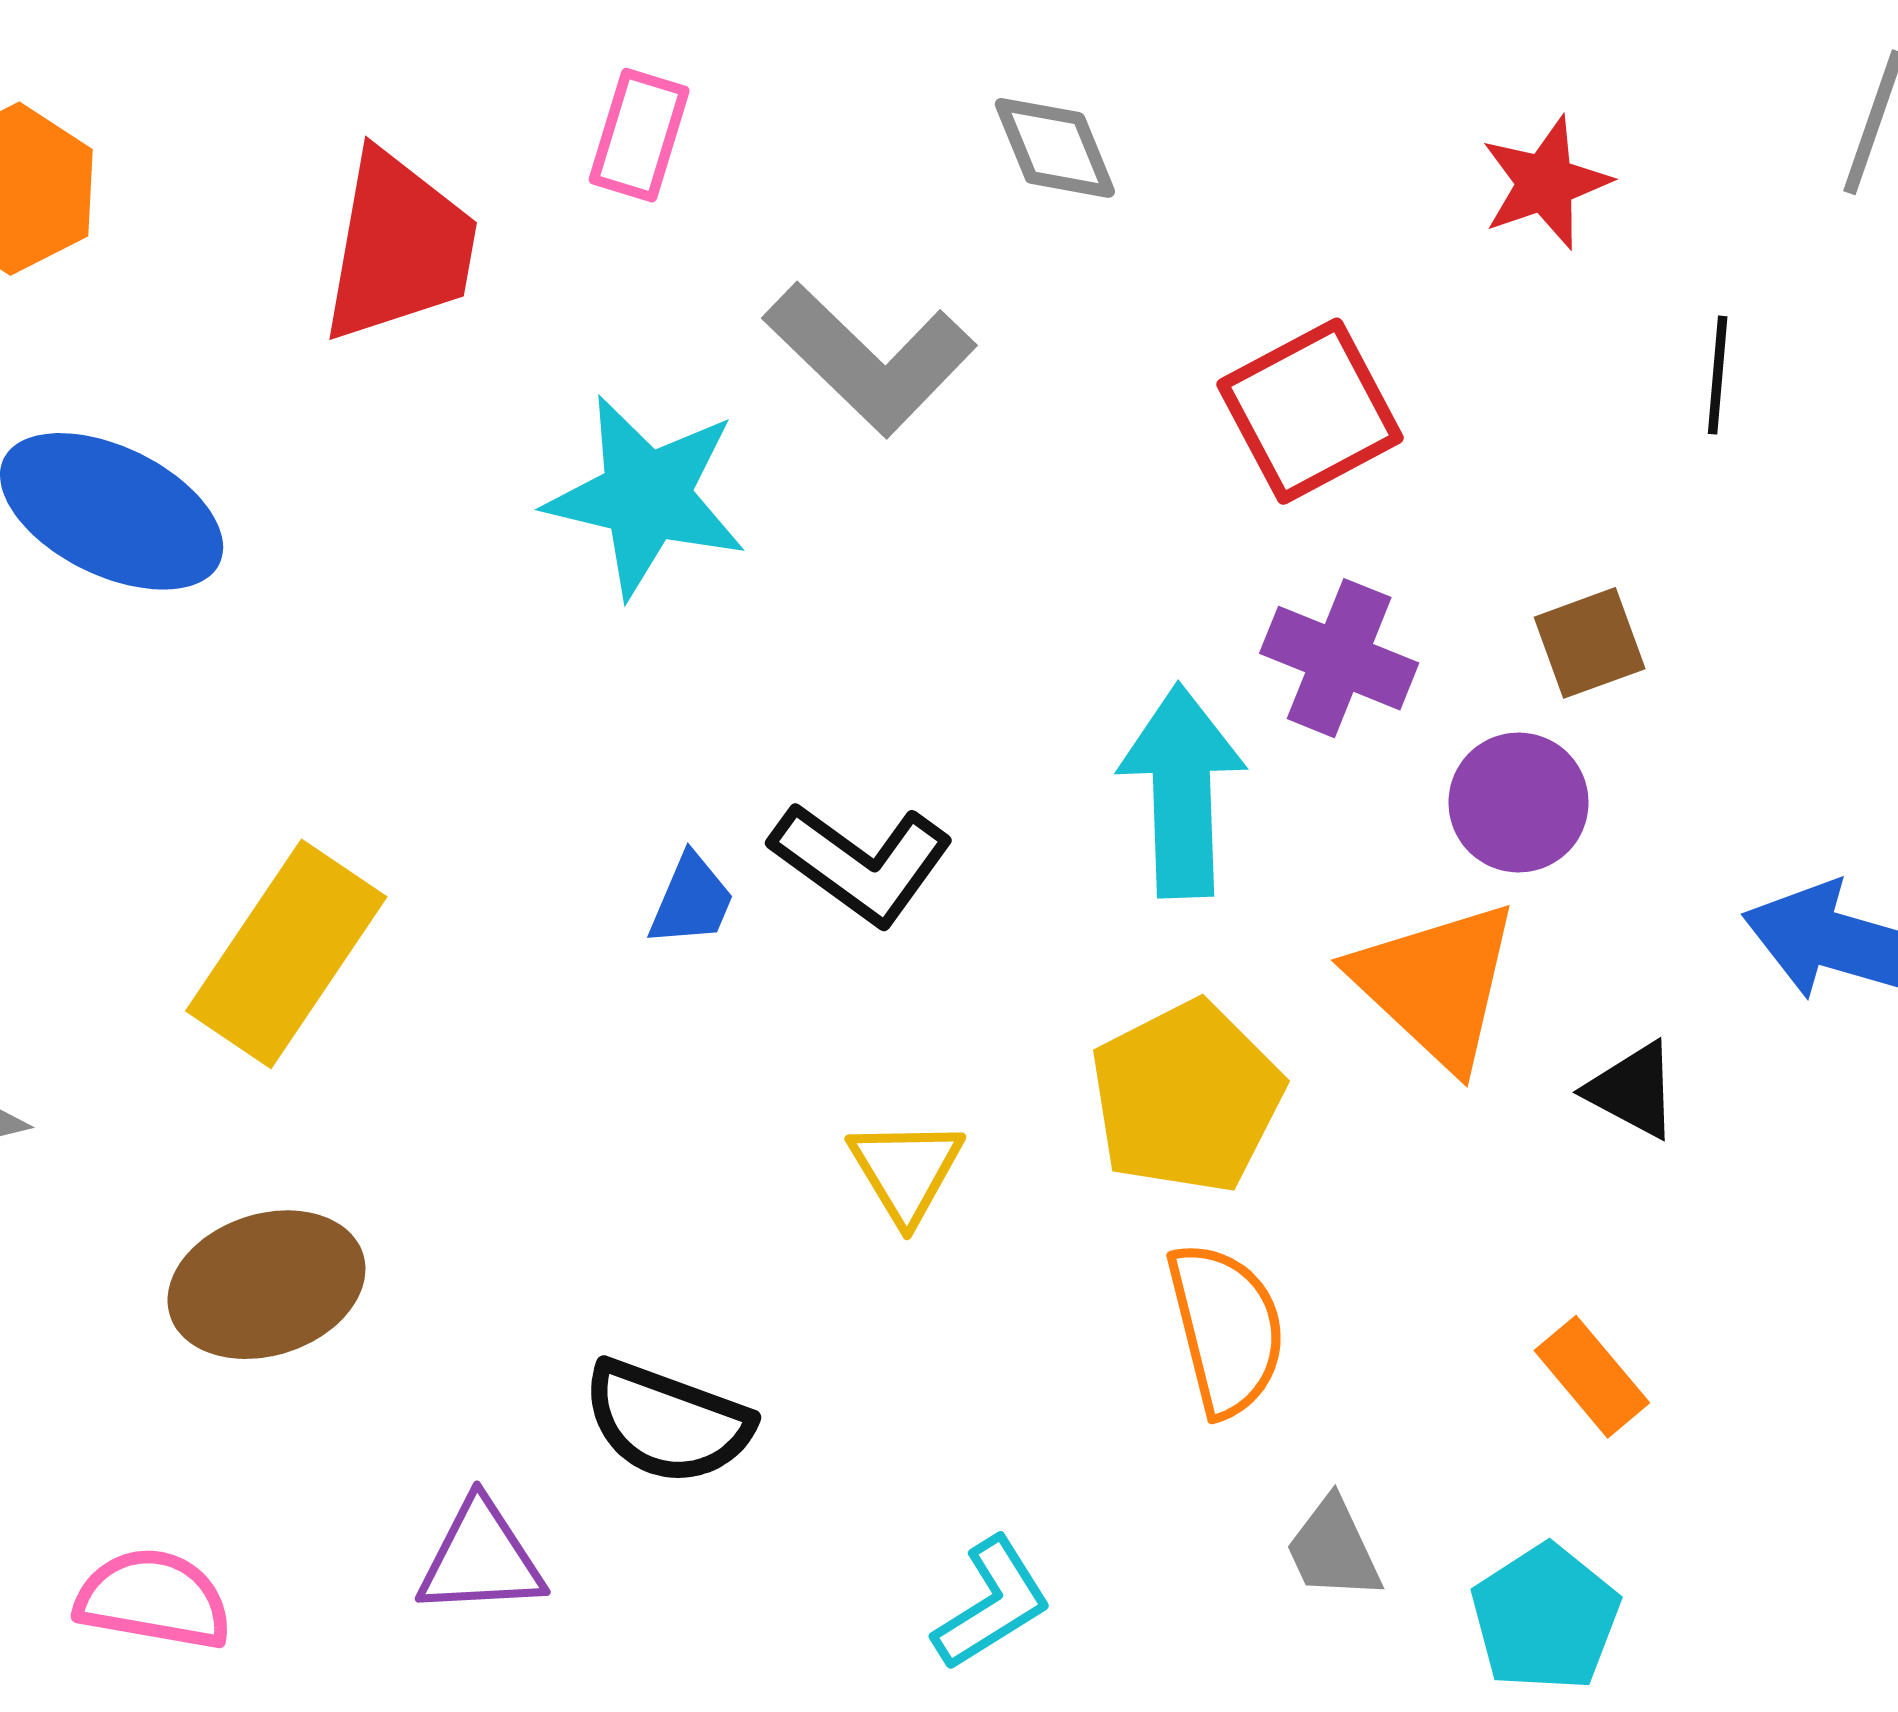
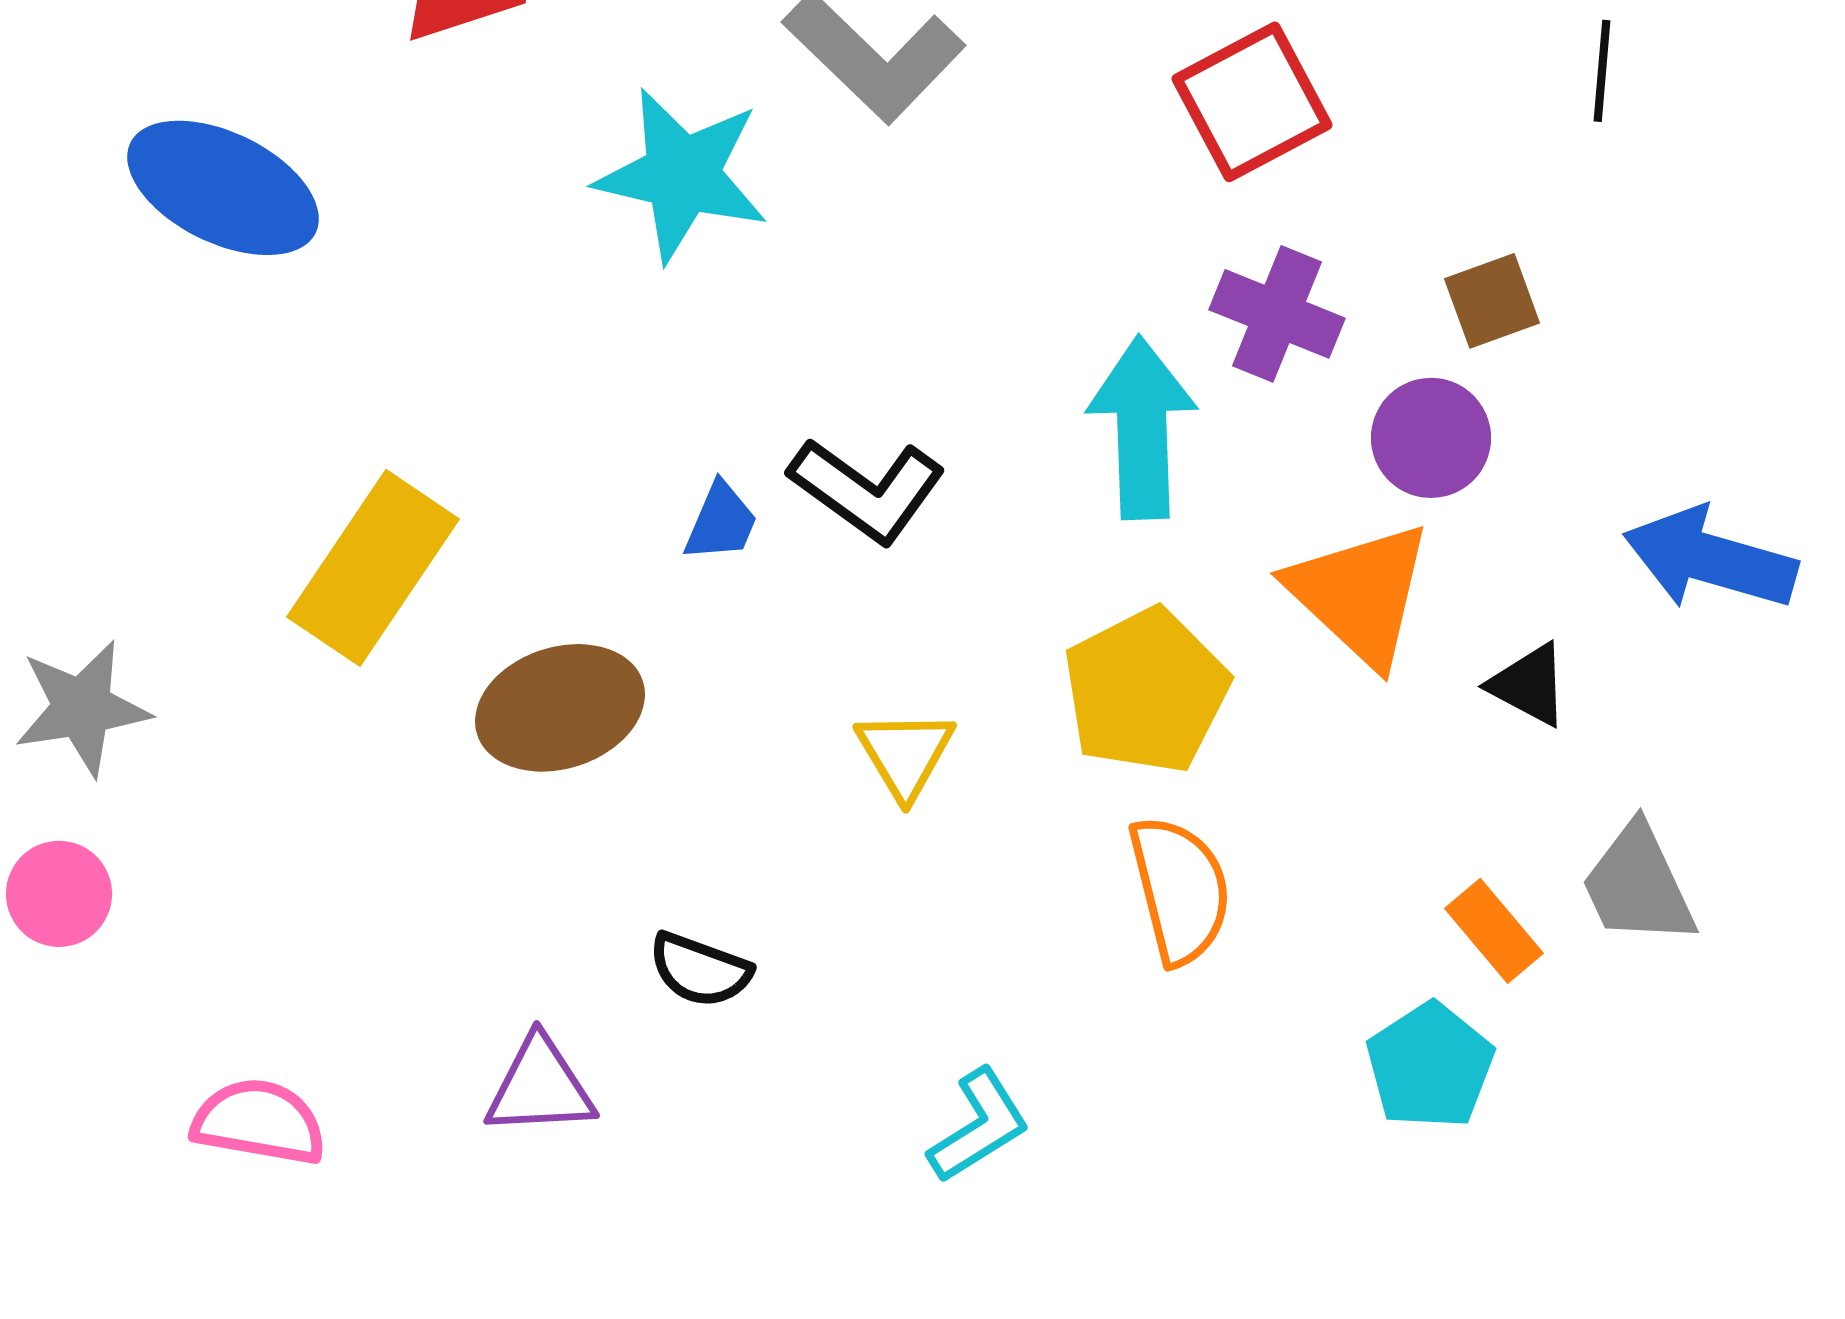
brown ellipse: (266, 1285) -> (560, 708), moved
black semicircle: (667, 1422) -> (700, 970), size x0.7
gray trapezoid: (1333, 1549) -> (1638, 885), moved, size x1.4
cyan pentagon: (1545, 1618) -> (1430, 1066), moved

